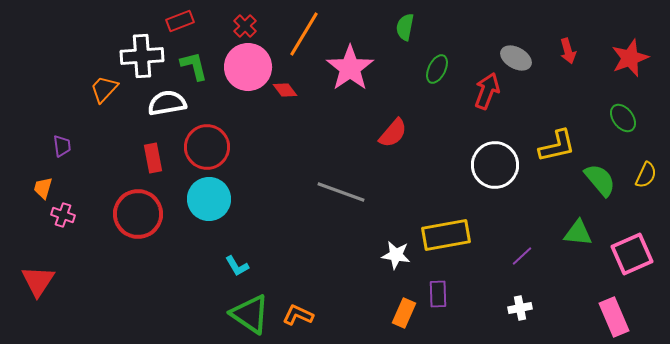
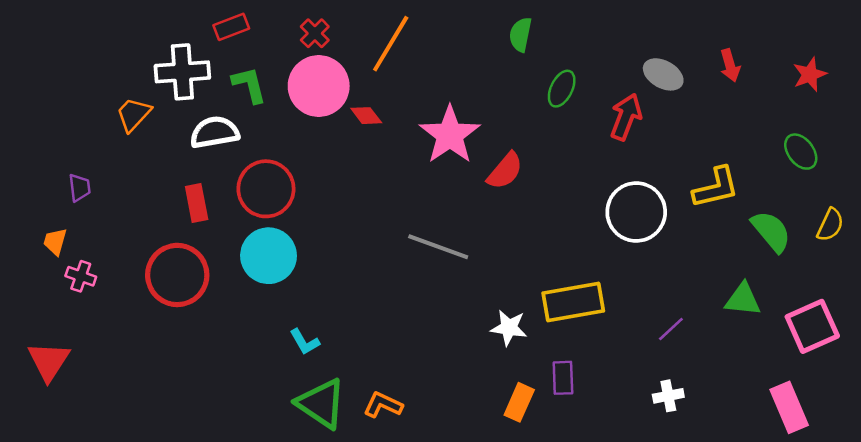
red star: (630, 58) -> (810, 74), size x0.7
pink star: (350, 68) -> (450, 135), moved

